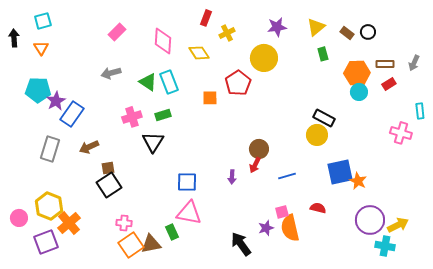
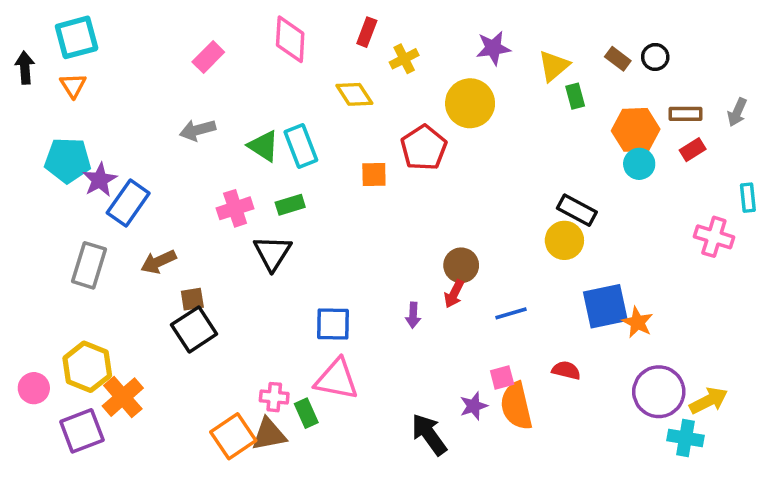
cyan square: (43, 21) -> (77, 37), size x1.4
yellow triangle: (316, 27) -> (554, 66), moved
pink diamond: (163, 41) -> (290, 39), moved
pink cross: (124, 223) -> (274, 397), moved

